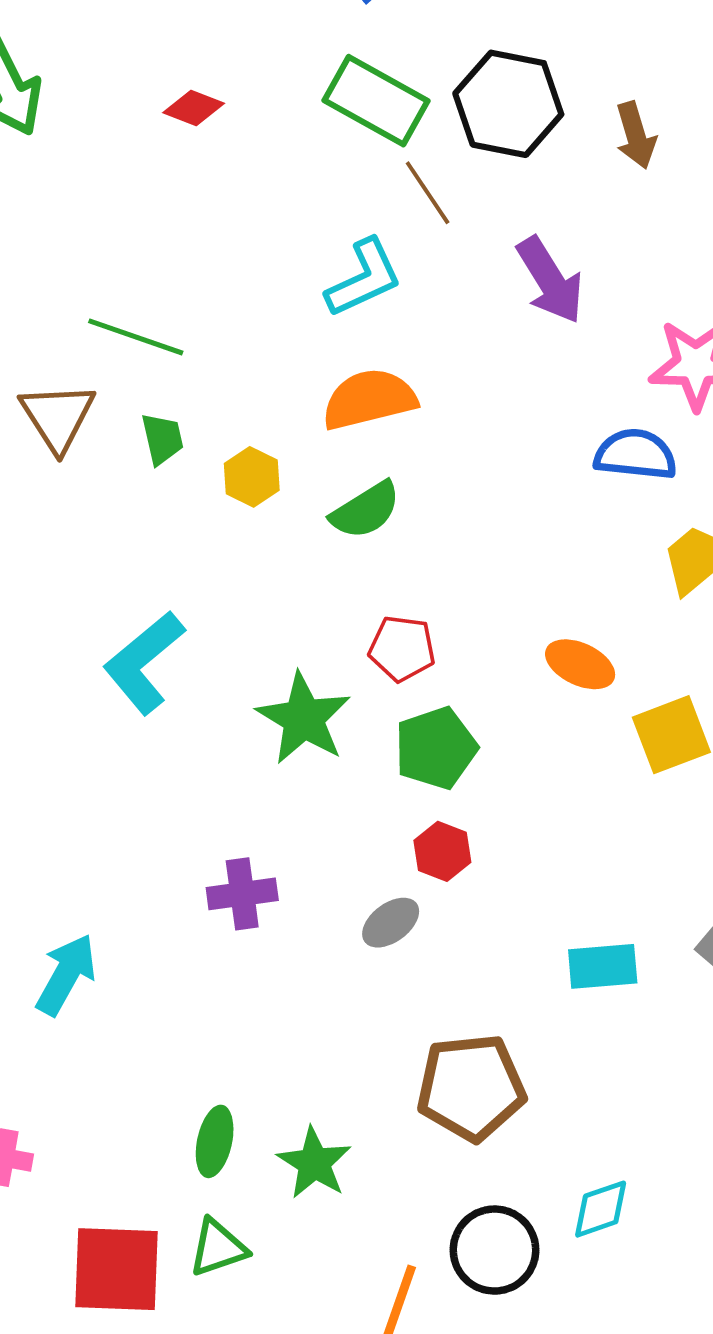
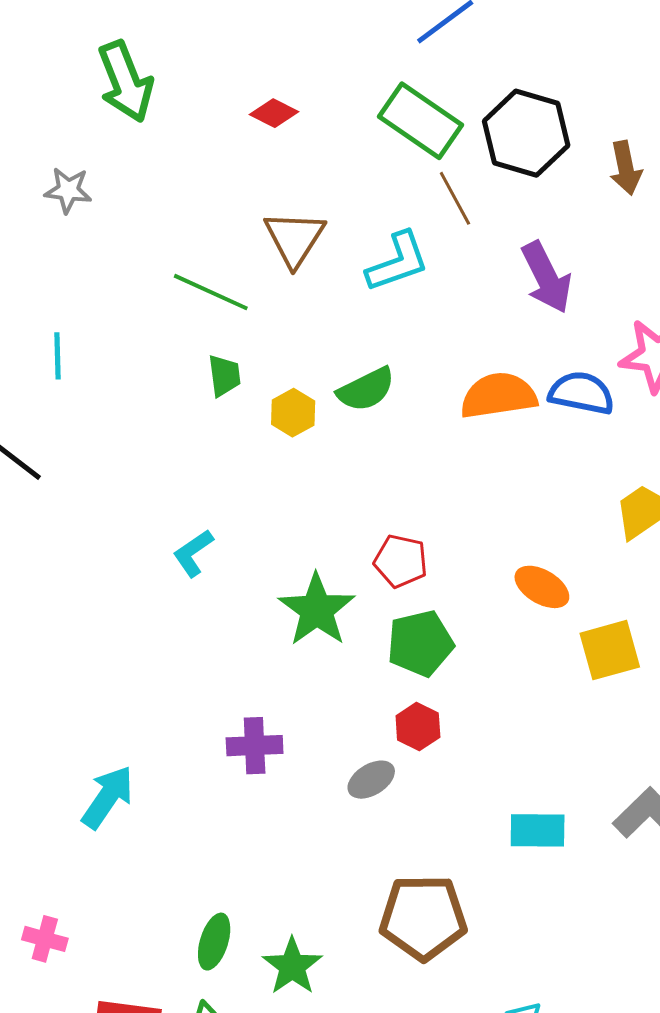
orange semicircle: (369, 399) -> (499, 396), moved
brown triangle: (58, 417) -> (294, 238), moved
blue semicircle: (635, 454) -> (582, 393), moved
green semicircle: (366, 510) -> (366, 389), moved
cyan L-shape: (144, 662) -> (193, 553), size x0.6

